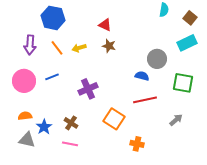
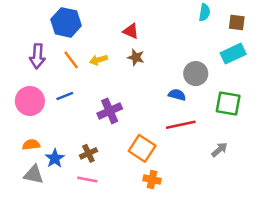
brown square: (190, 18) -> (237, 22), turned -32
brown cross: (71, 123) -> (88, 153), turned 32
orange cross: (137, 144) -> (152, 180), moved

